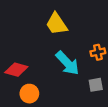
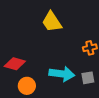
cyan arrow: (67, 63) -> (62, 74), moved, turned -40

